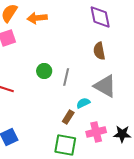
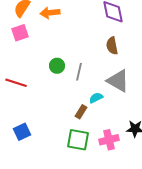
pink cross: (96, 132) -> (109, 140), moved

